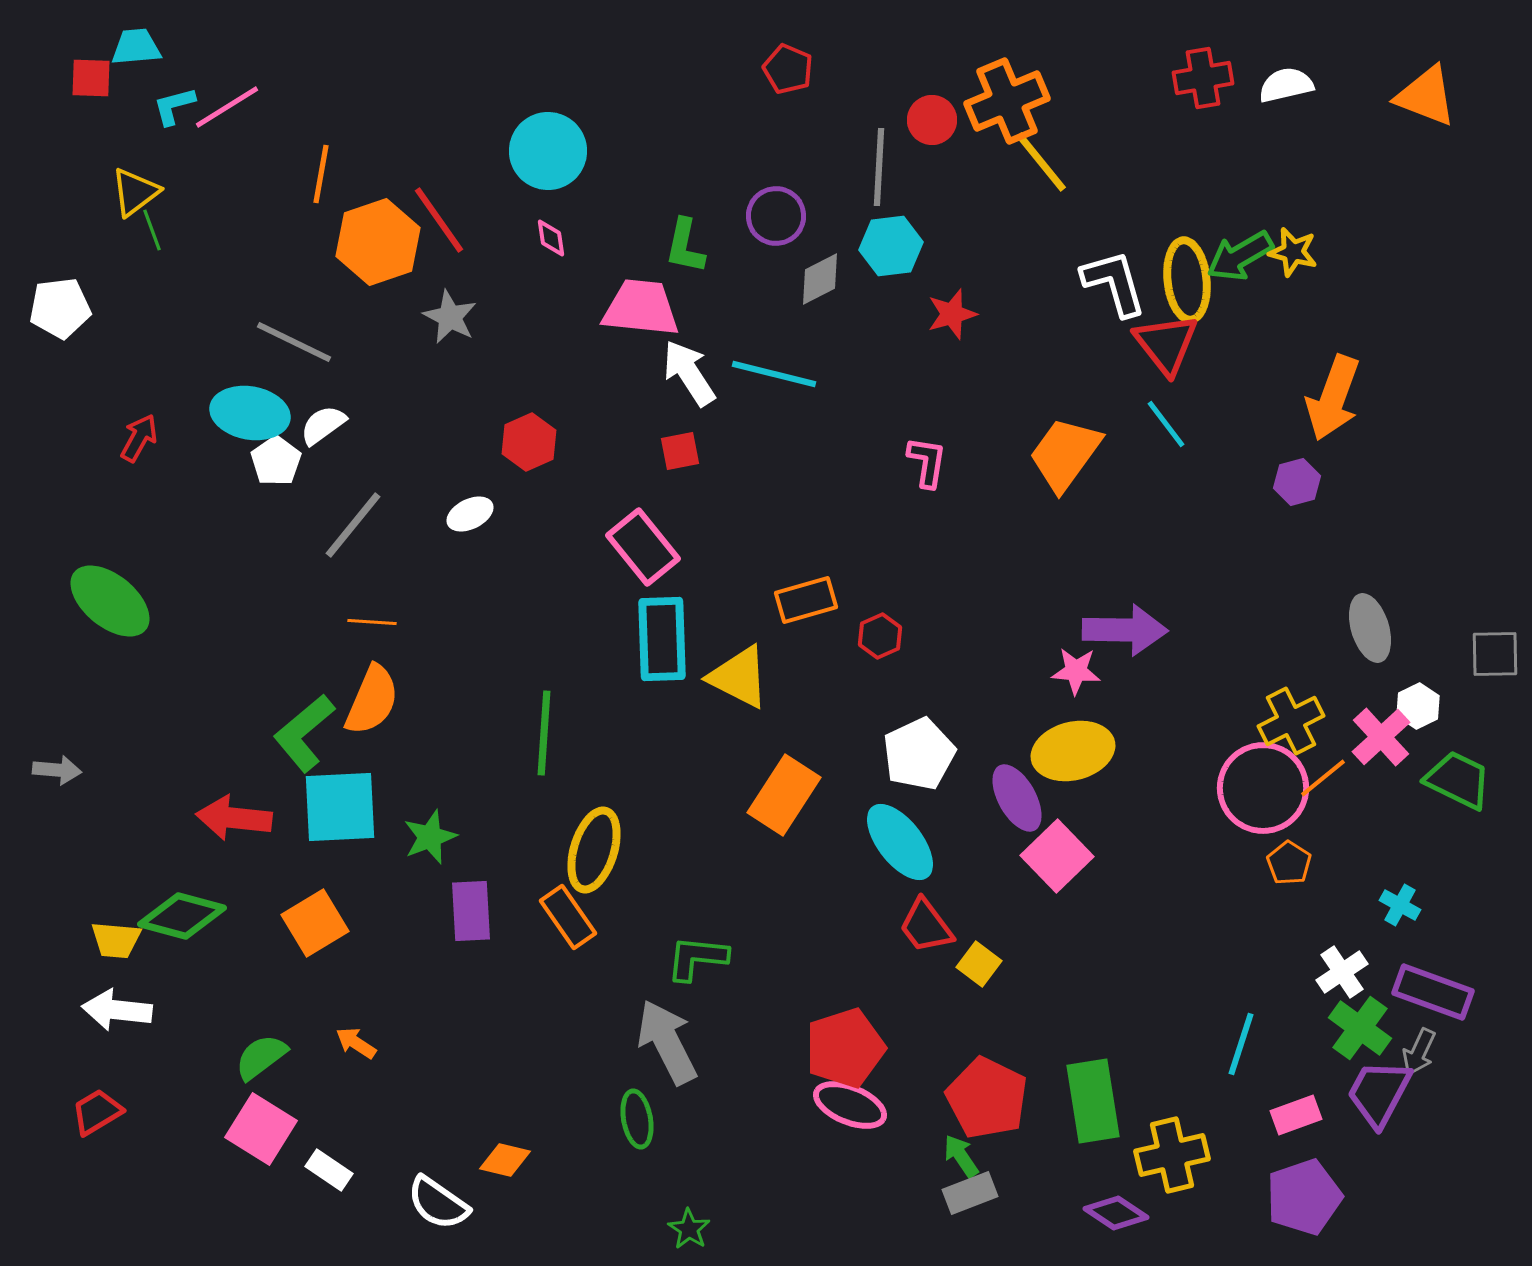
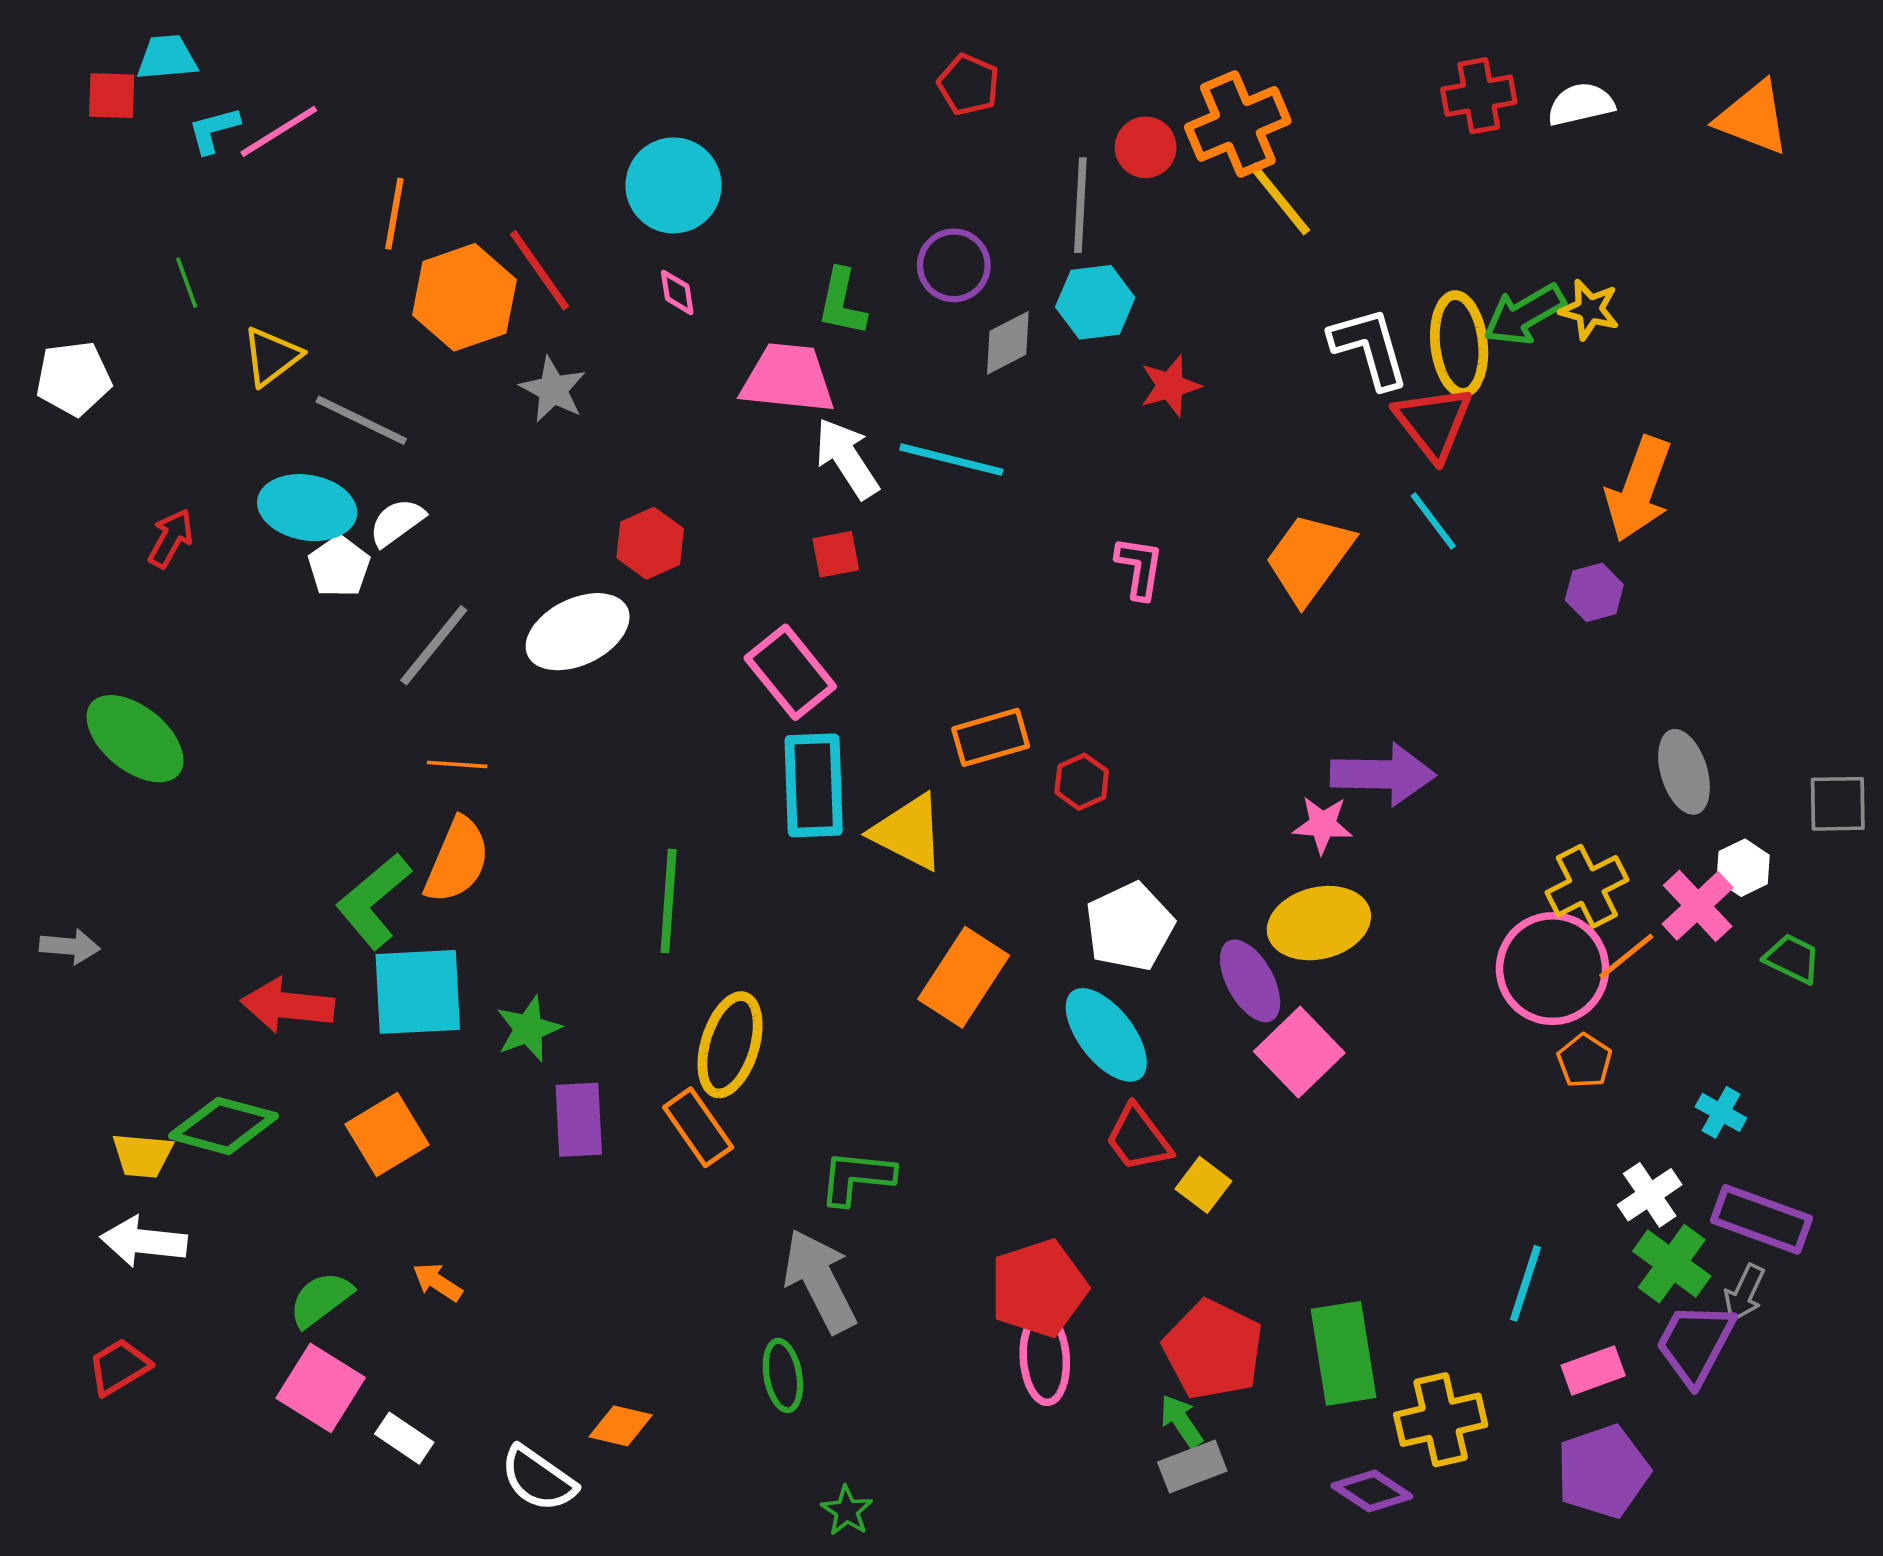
yellow triangle: (135, 192) -> (271, 356), moved
white ellipse: (470, 514) -> (578, 632), size x1.8
green trapezoid: (1458, 780) -> (1792, 959), size x0.7
pink ellipse: (850, 1105) -> (1045, 1358), turned 64

